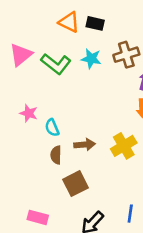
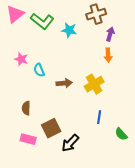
cyan star: (91, 59) -> (69, 30), moved
brown semicircle: (56, 155) -> (26, 108), moved
brown square: (76, 184) -> (51, 128), moved
blue line: (130, 214) -> (99, 117), moved

